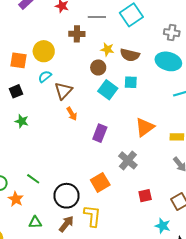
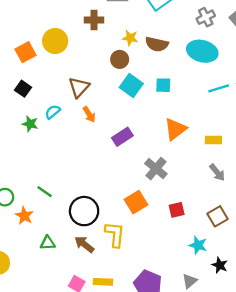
gray cross: (172, 33) -> (206, 17), turned -35
orange square: (19, 60) -> (26, 52), turned -36
cyan semicircle: (45, 77) -> (53, 112), moved
cyan square: (131, 82) -> (163, 85), moved
black square: (16, 91) -> (23, 89), turned -32
purple rectangle: (100, 133) -> (122, 137), turned 36
orange square: (100, 182) -> (136, 202), moved
brown arrow: (66, 224) -> (84, 244), turned -90

